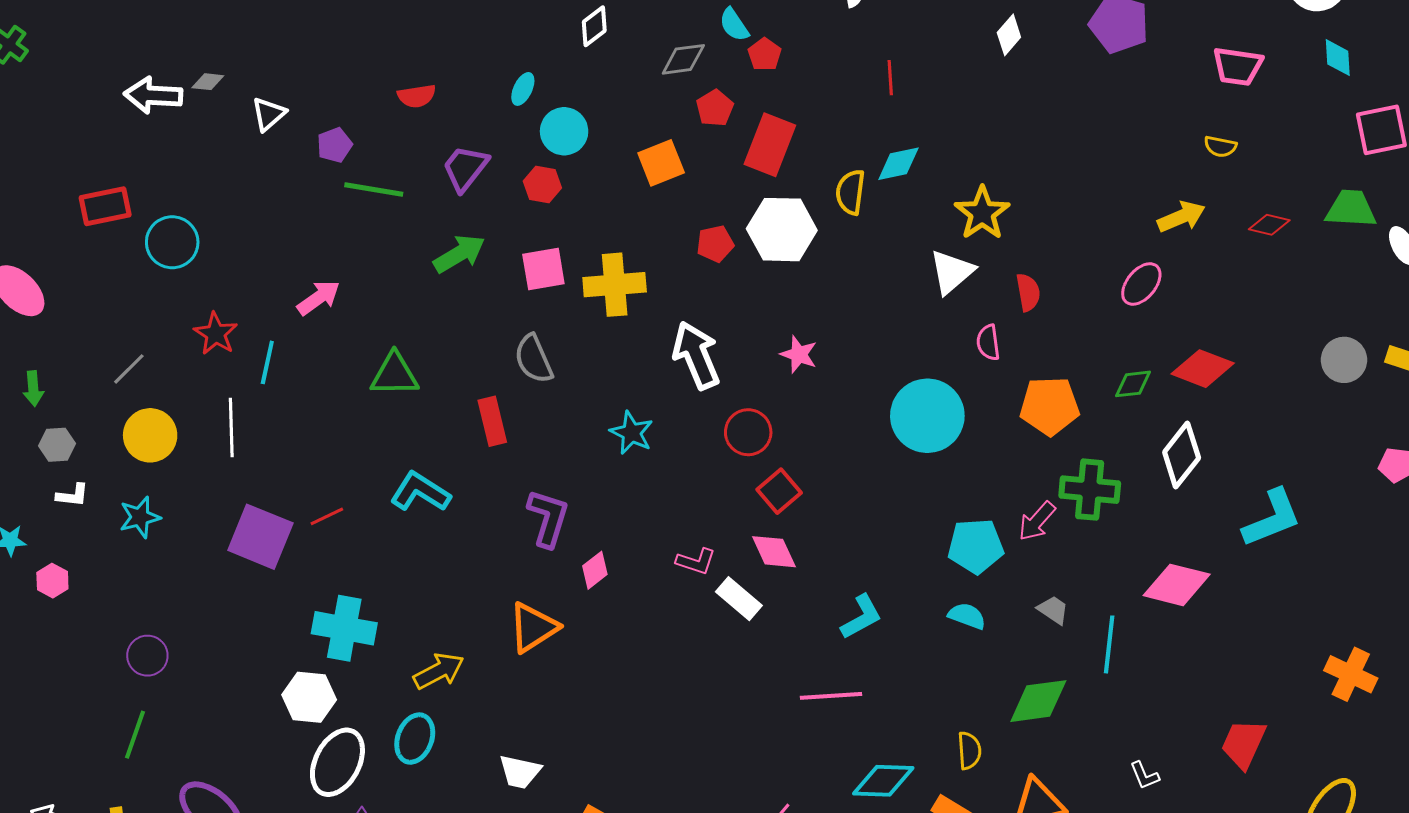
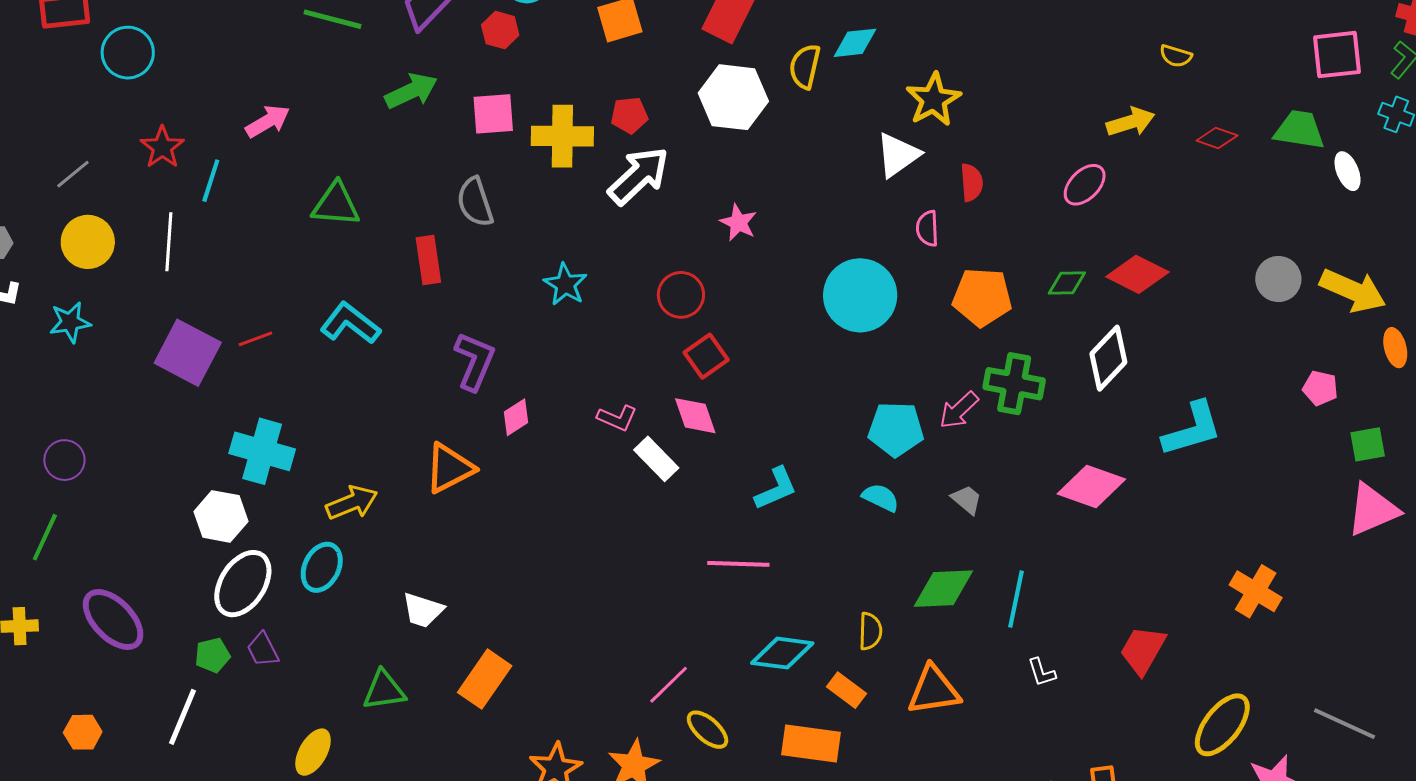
red pentagon: (715, 244) -> (629, 115), moved
white arrow: (696, 355) -> (639, 176), moved, turned 64
cyan line: (1109, 644) -> (1016, 599), moved

